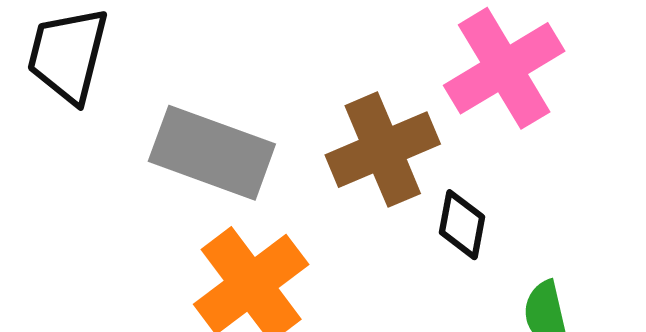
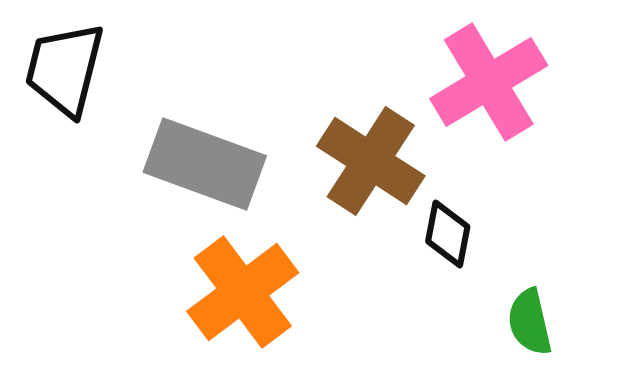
brown cross: (383, 150) -> (371, 161), turned -34

